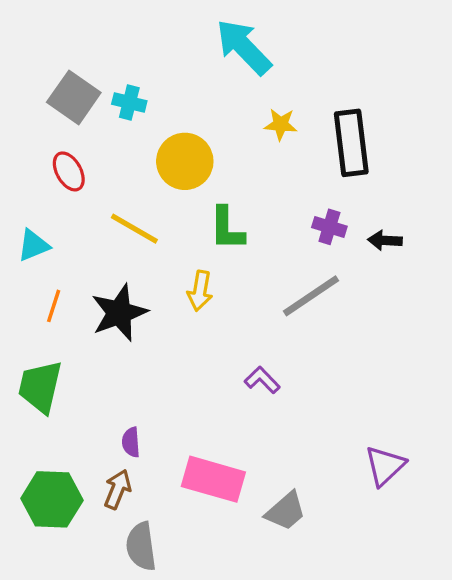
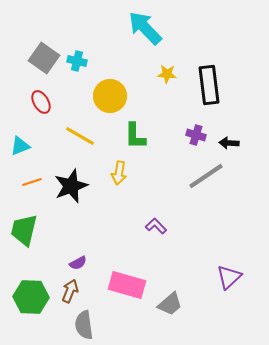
gray line: (311, 296) -> (206, 176), moved
orange line: (54, 306) -> (32, 182), turned 54
purple semicircle: (131, 442) -> (78, 263), turned -114

